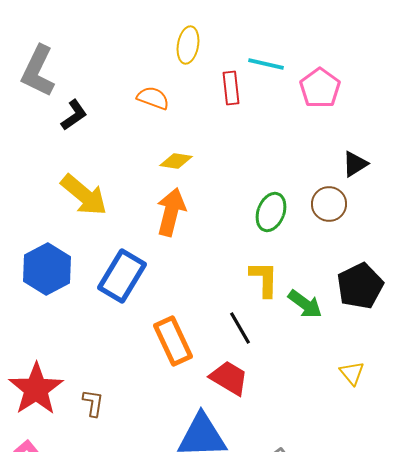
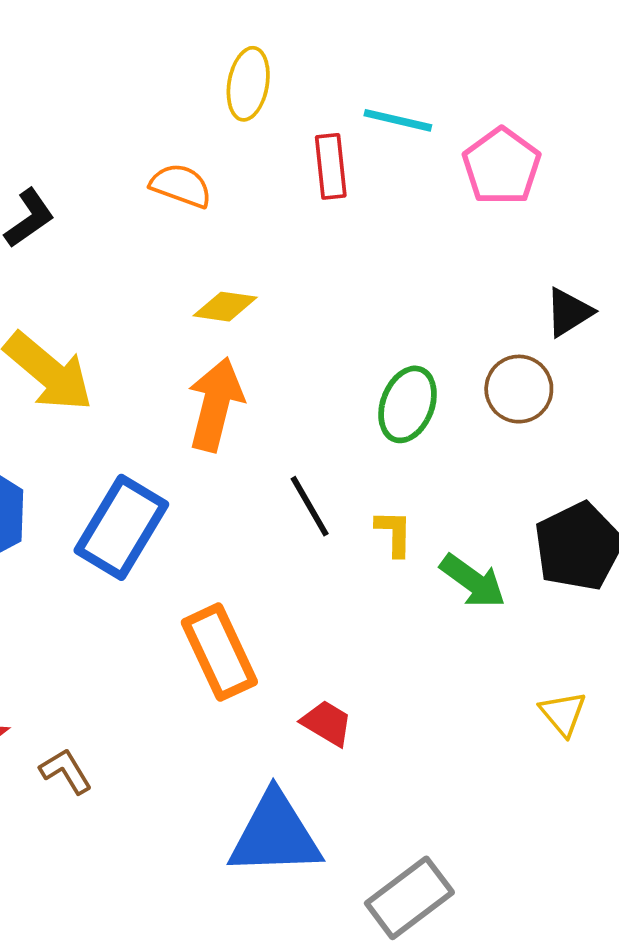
yellow L-shape: (264, 279) -> (394, 533), size x0.7
black line: (240, 328) -> (310, 506), moved
red trapezoid: (229, 378) -> (327, 723), size x0.7
brown L-shape: (93, 403) -> (66, 771), turned -40

